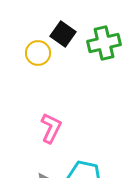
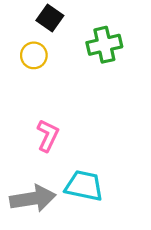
black square: (63, 34) -> (50, 18), moved

